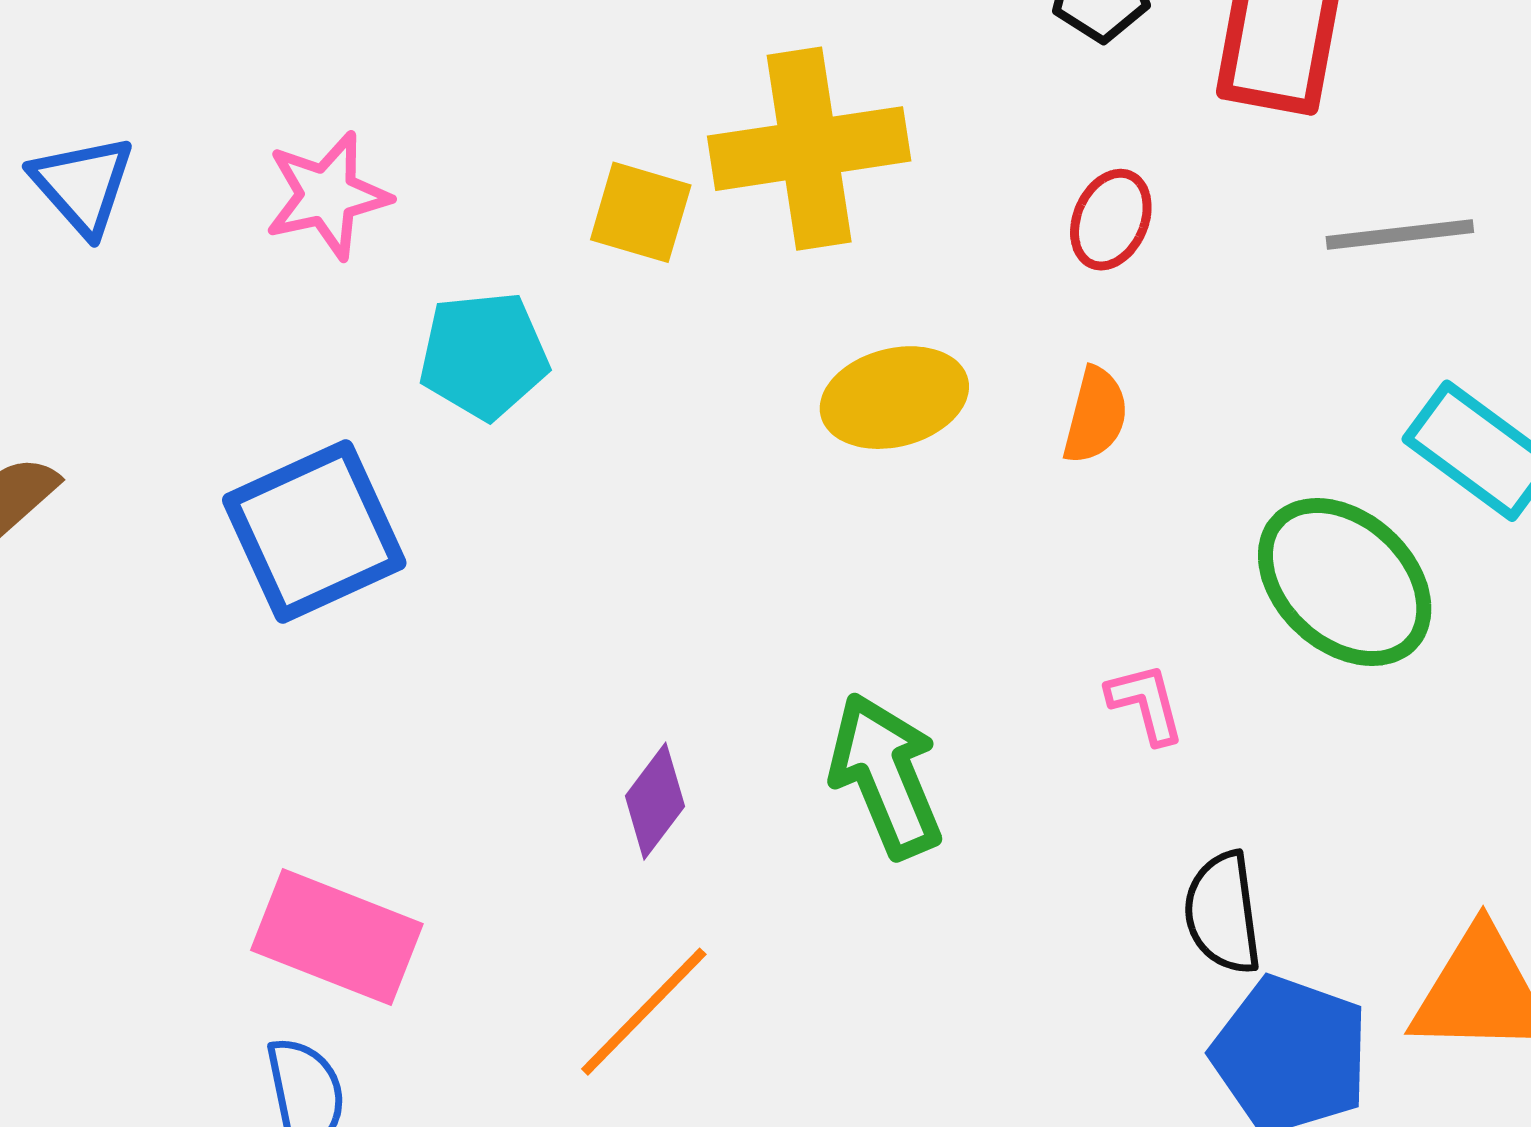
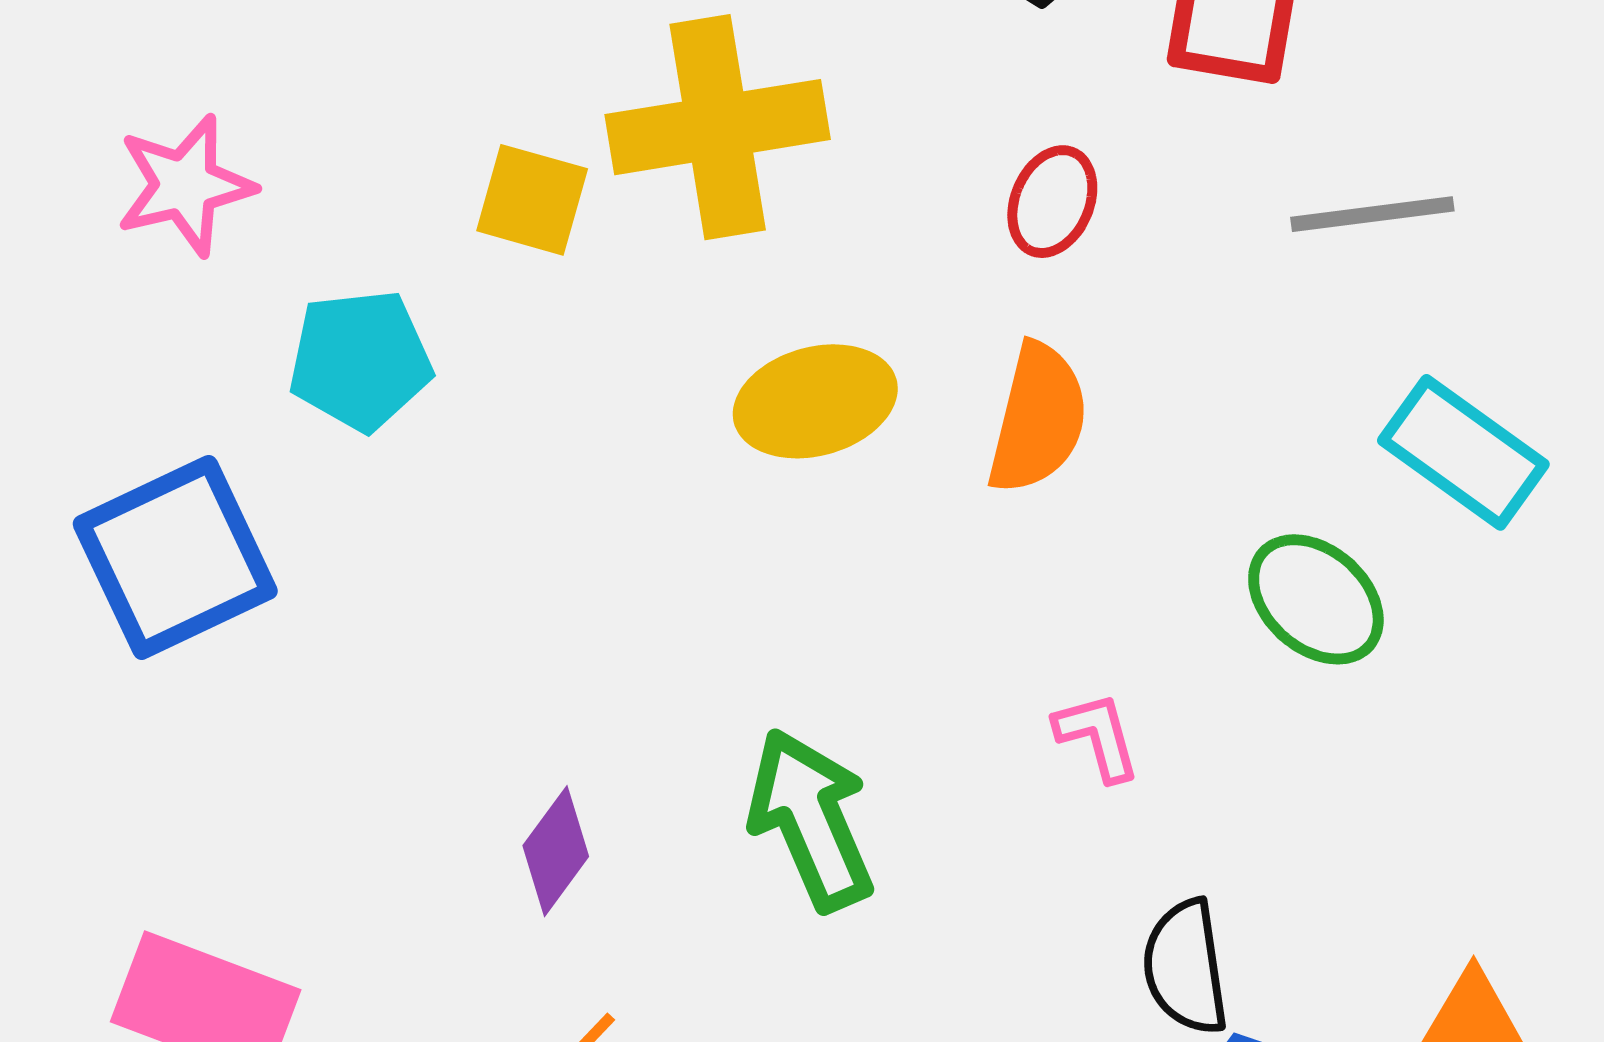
orange semicircle: (1095, 415) -> (1038, 418), size x1.4
green ellipse: (1345, 582) -> (1316, 599), size x0.7

